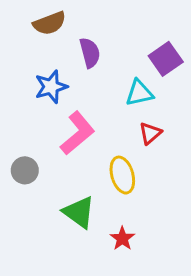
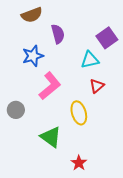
red star: (122, 239) -> (79, 163), moved

